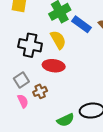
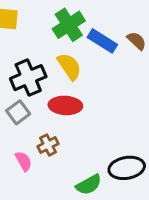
black cross: (30, 45) -> (28, 78), turned -30
gray square: (21, 80) -> (18, 112), moved

